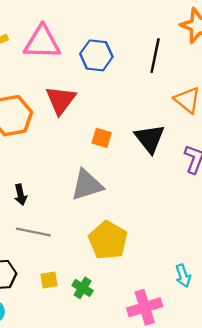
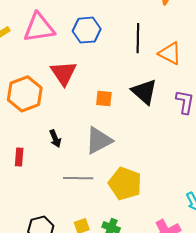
black line: (155, 56) -> (138, 38), moved
black arrow: (21, 195) -> (55, 139), moved
gray line: (33, 232) -> (78, 178), moved

